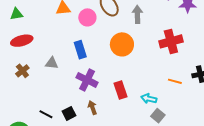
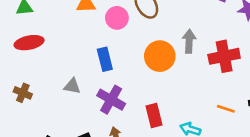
gray arrow: (137, 14) -> (189, 41), moved
gray triangle: (52, 63) -> (72, 86), moved
brown cross: (22, 71) -> (23, 93), moved, turned -32

